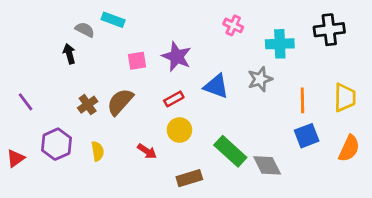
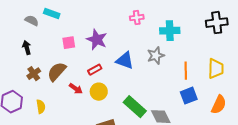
pink cross: (233, 25) -> (137, 18), turned -32
black cross: (329, 30) -> (217, 23), moved
black arrow: (69, 54) -> (27, 48), moved
red arrow: (147, 151) -> (76, 89), moved

